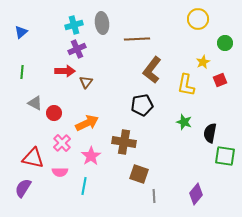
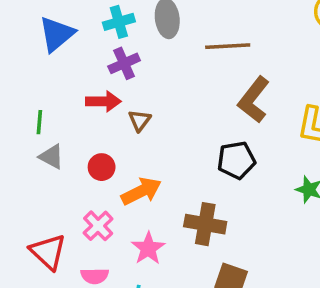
blue triangle: (21, 32) -> (57, 34), moved, size x1.6
green line: (22, 72) -> (39, 122), moved
red circle: (54, 113) -> (102, 167), moved
red triangle: (33, 158) -> (48, 252), turned 30

